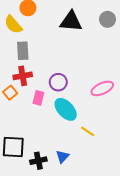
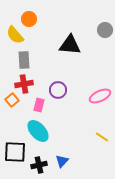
black triangle: (71, 21) -> (70, 45), moved
cyan ellipse: (66, 109) -> (38, 131), moved
yellow line: (88, 131) -> (102, 137), moved

